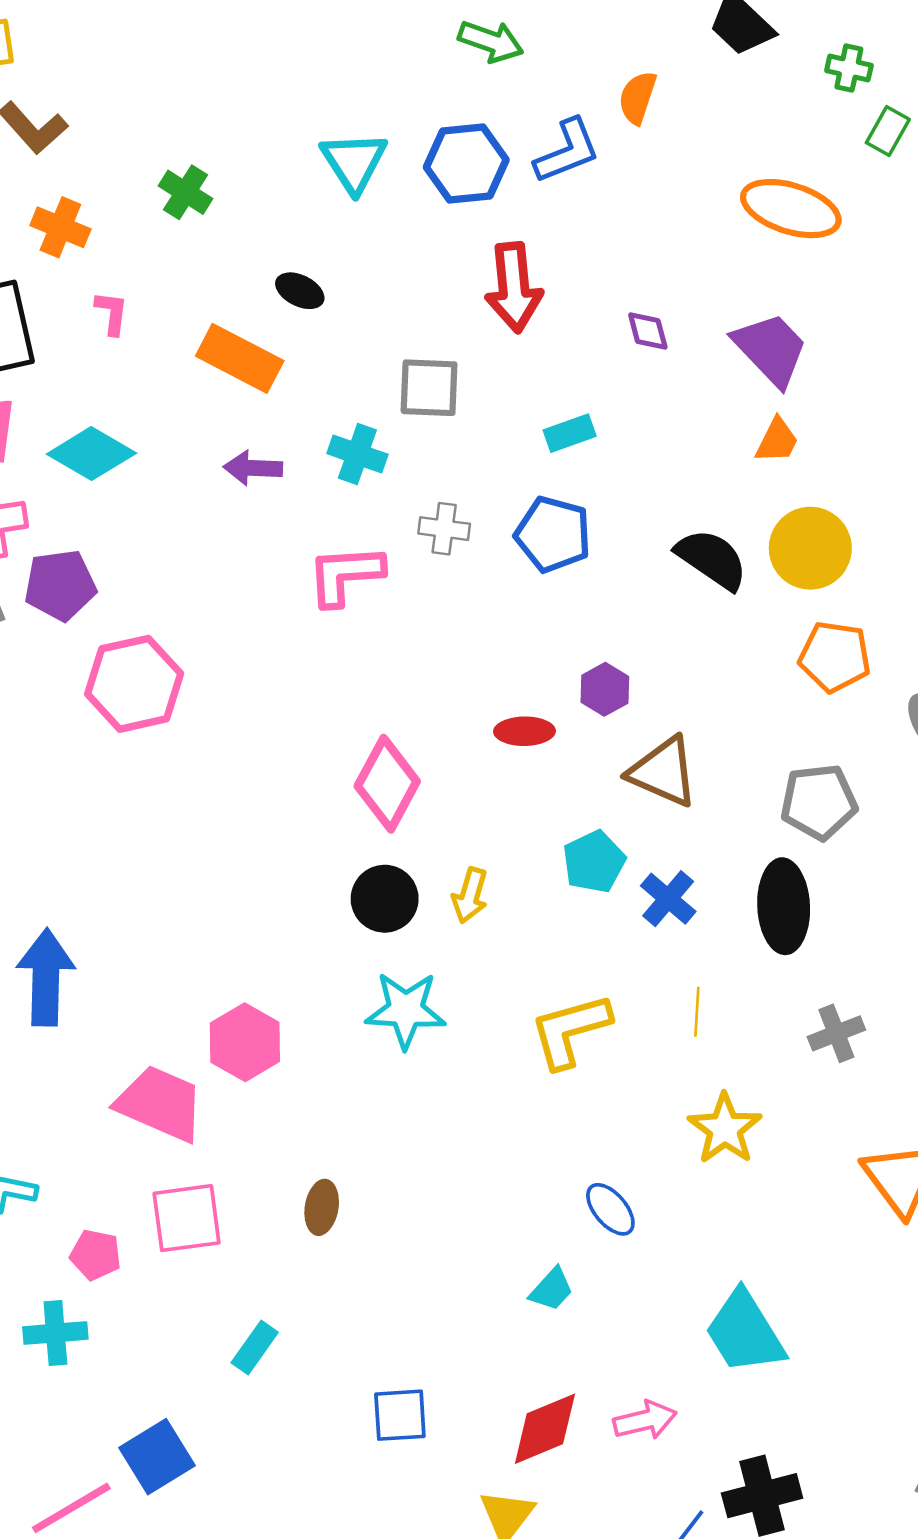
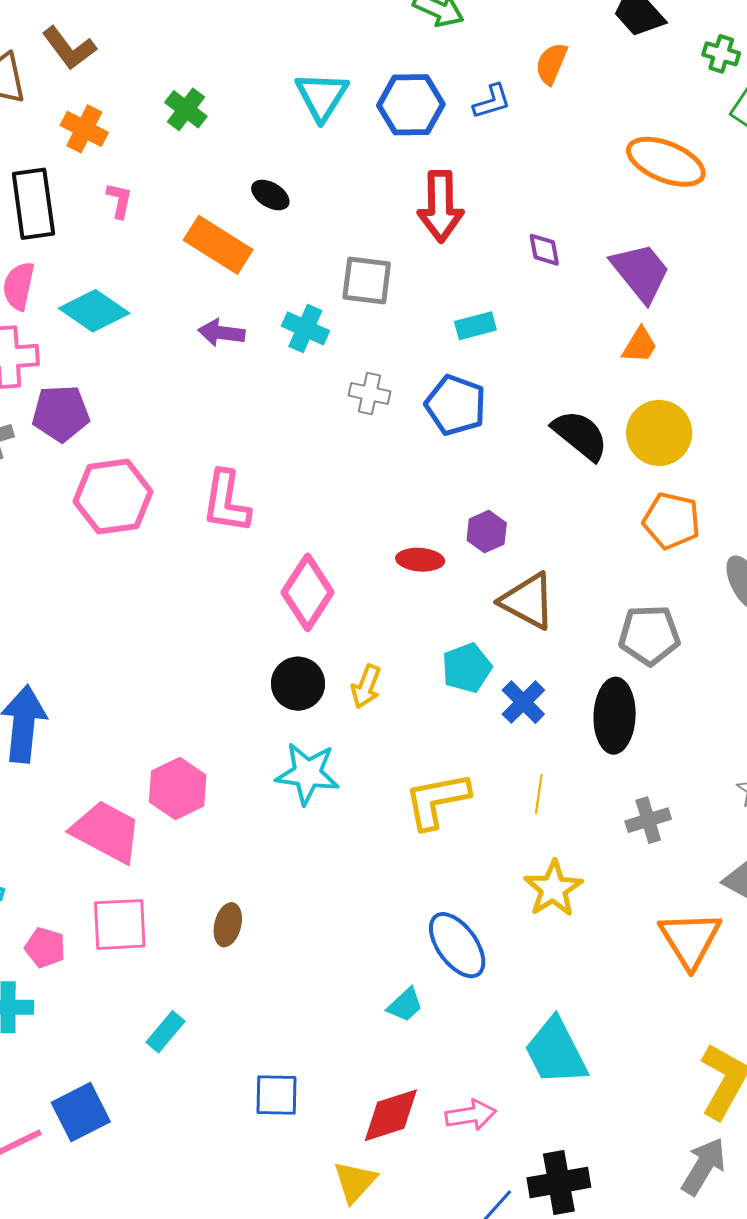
blue L-shape: (567, 151) -> (492, 101), size x0.7
pink L-shape: (345, 575) -> (226, 502), moved, turned -82
blue ellipse: (610, 1209) -> (457, 945), size x1.5

